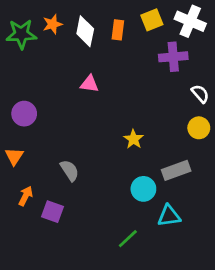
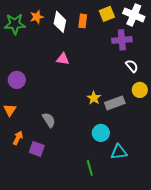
white semicircle: (200, 94) -> (132, 66), moved
gray rectangle: (176, 170) -> (115, 103), moved
green line: (128, 239) -> (90, 168), turned -63

